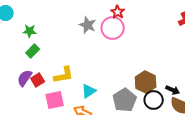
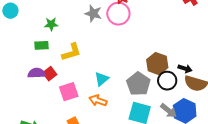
green star: (30, 31) -> (51, 24), moved
green rectangle: (33, 51) -> (41, 45), turned 48
yellow L-shape: (64, 75) -> (71, 52), moved
purple semicircle: (25, 78) -> (37, 73), turned 60

